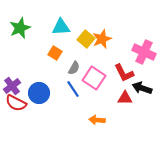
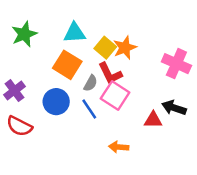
orange square: (55, 53) -> (67, 65), size x1.6
red L-shape: (124, 73) -> (110, 73), moved
purple cross: (12, 86) -> (14, 91), moved
blue circle: (39, 93) -> (56, 102), moved

